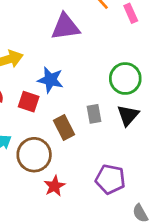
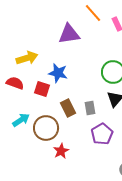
gray rectangle: (94, 114) -> (90, 108), moved
purple pentagon: (110, 179) -> (102, 134), moved, turned 30

